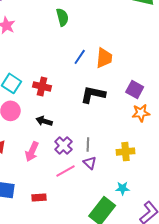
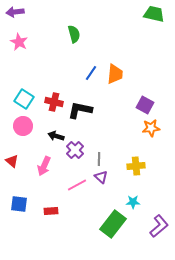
black L-shape: (93, 95) -> (80, 110), moved
purple cross: (63, 146) -> (75, 150), moved

